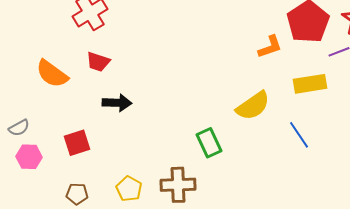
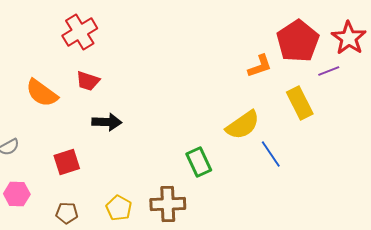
yellow rectangle: (310, 84) -> (300, 103), turned 72
blue line: (299, 135) -> (271, 154), moved
pink hexagon: (29, 157) -> (17, 194), moved

